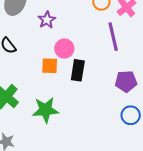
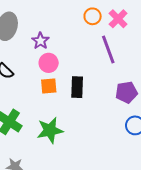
pink circle: (64, 49) -> (49, 63), moved

